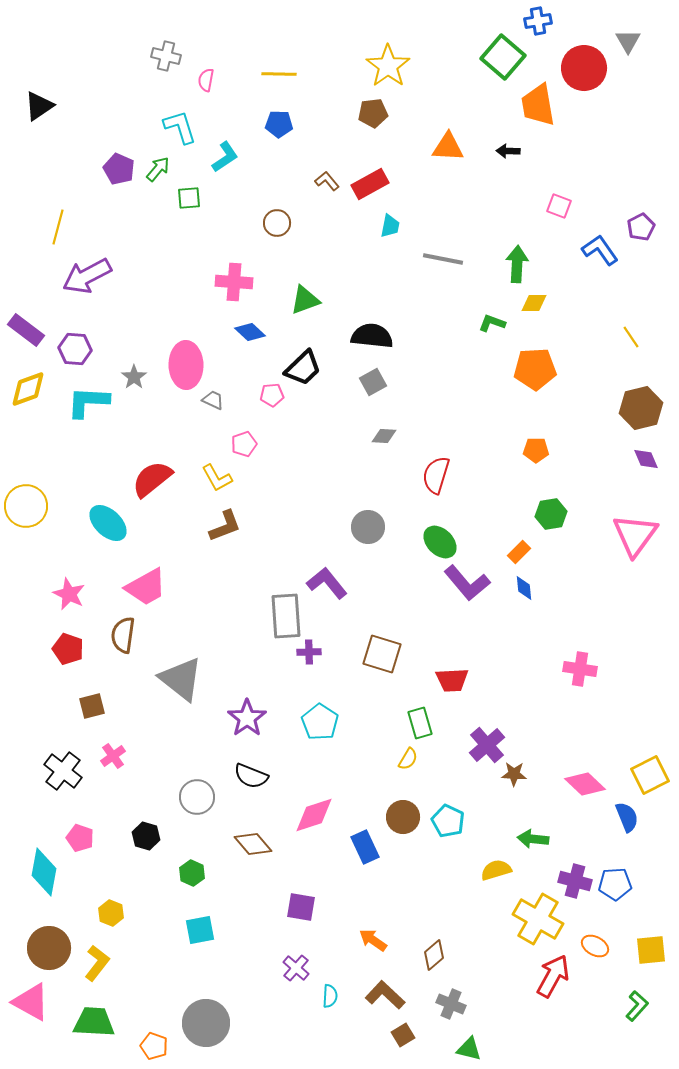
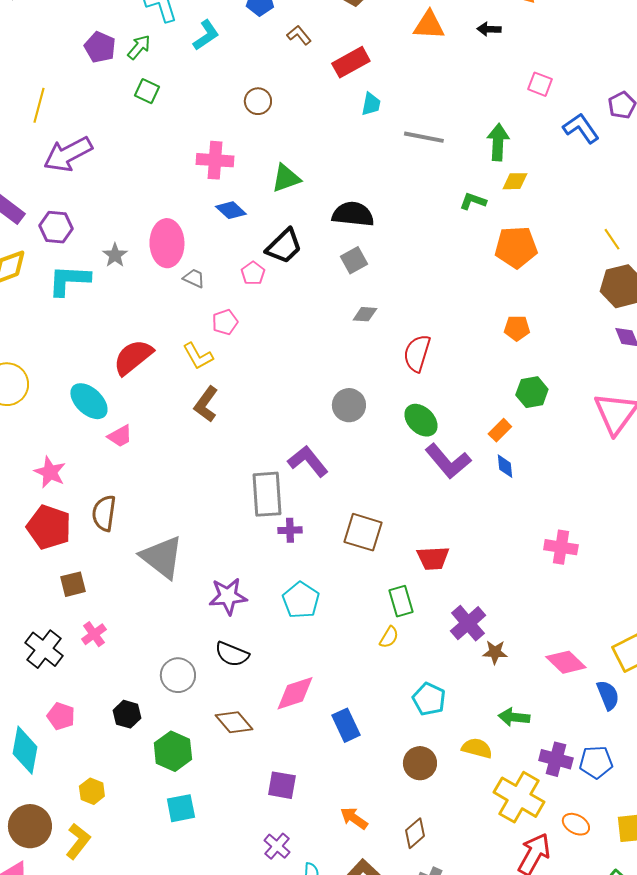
brown L-shape: (327, 181) -> (299, 35), moved
green square: (189, 198) -> (147, 91), moved, turned 30
yellow line: (631, 337) -> (612, 239), moved
pink pentagon: (272, 395) -> (253, 273), turned -30
brown L-shape: (225, 526) -> (206, 404), turned 147
pink trapezoid: (146, 587) -> (120, 436), moved, size x0.6
red pentagon: (68, 649) -> (49, 527), size x1.4
purple star: (247, 718) -> (228, 596), turned 30
brown circle: (403, 817) -> (420, 763), moved
yellow semicircle: (496, 870) -> (477, 748), turned 32
green hexagon: (192, 873) -> (173, 751), size x1.5

